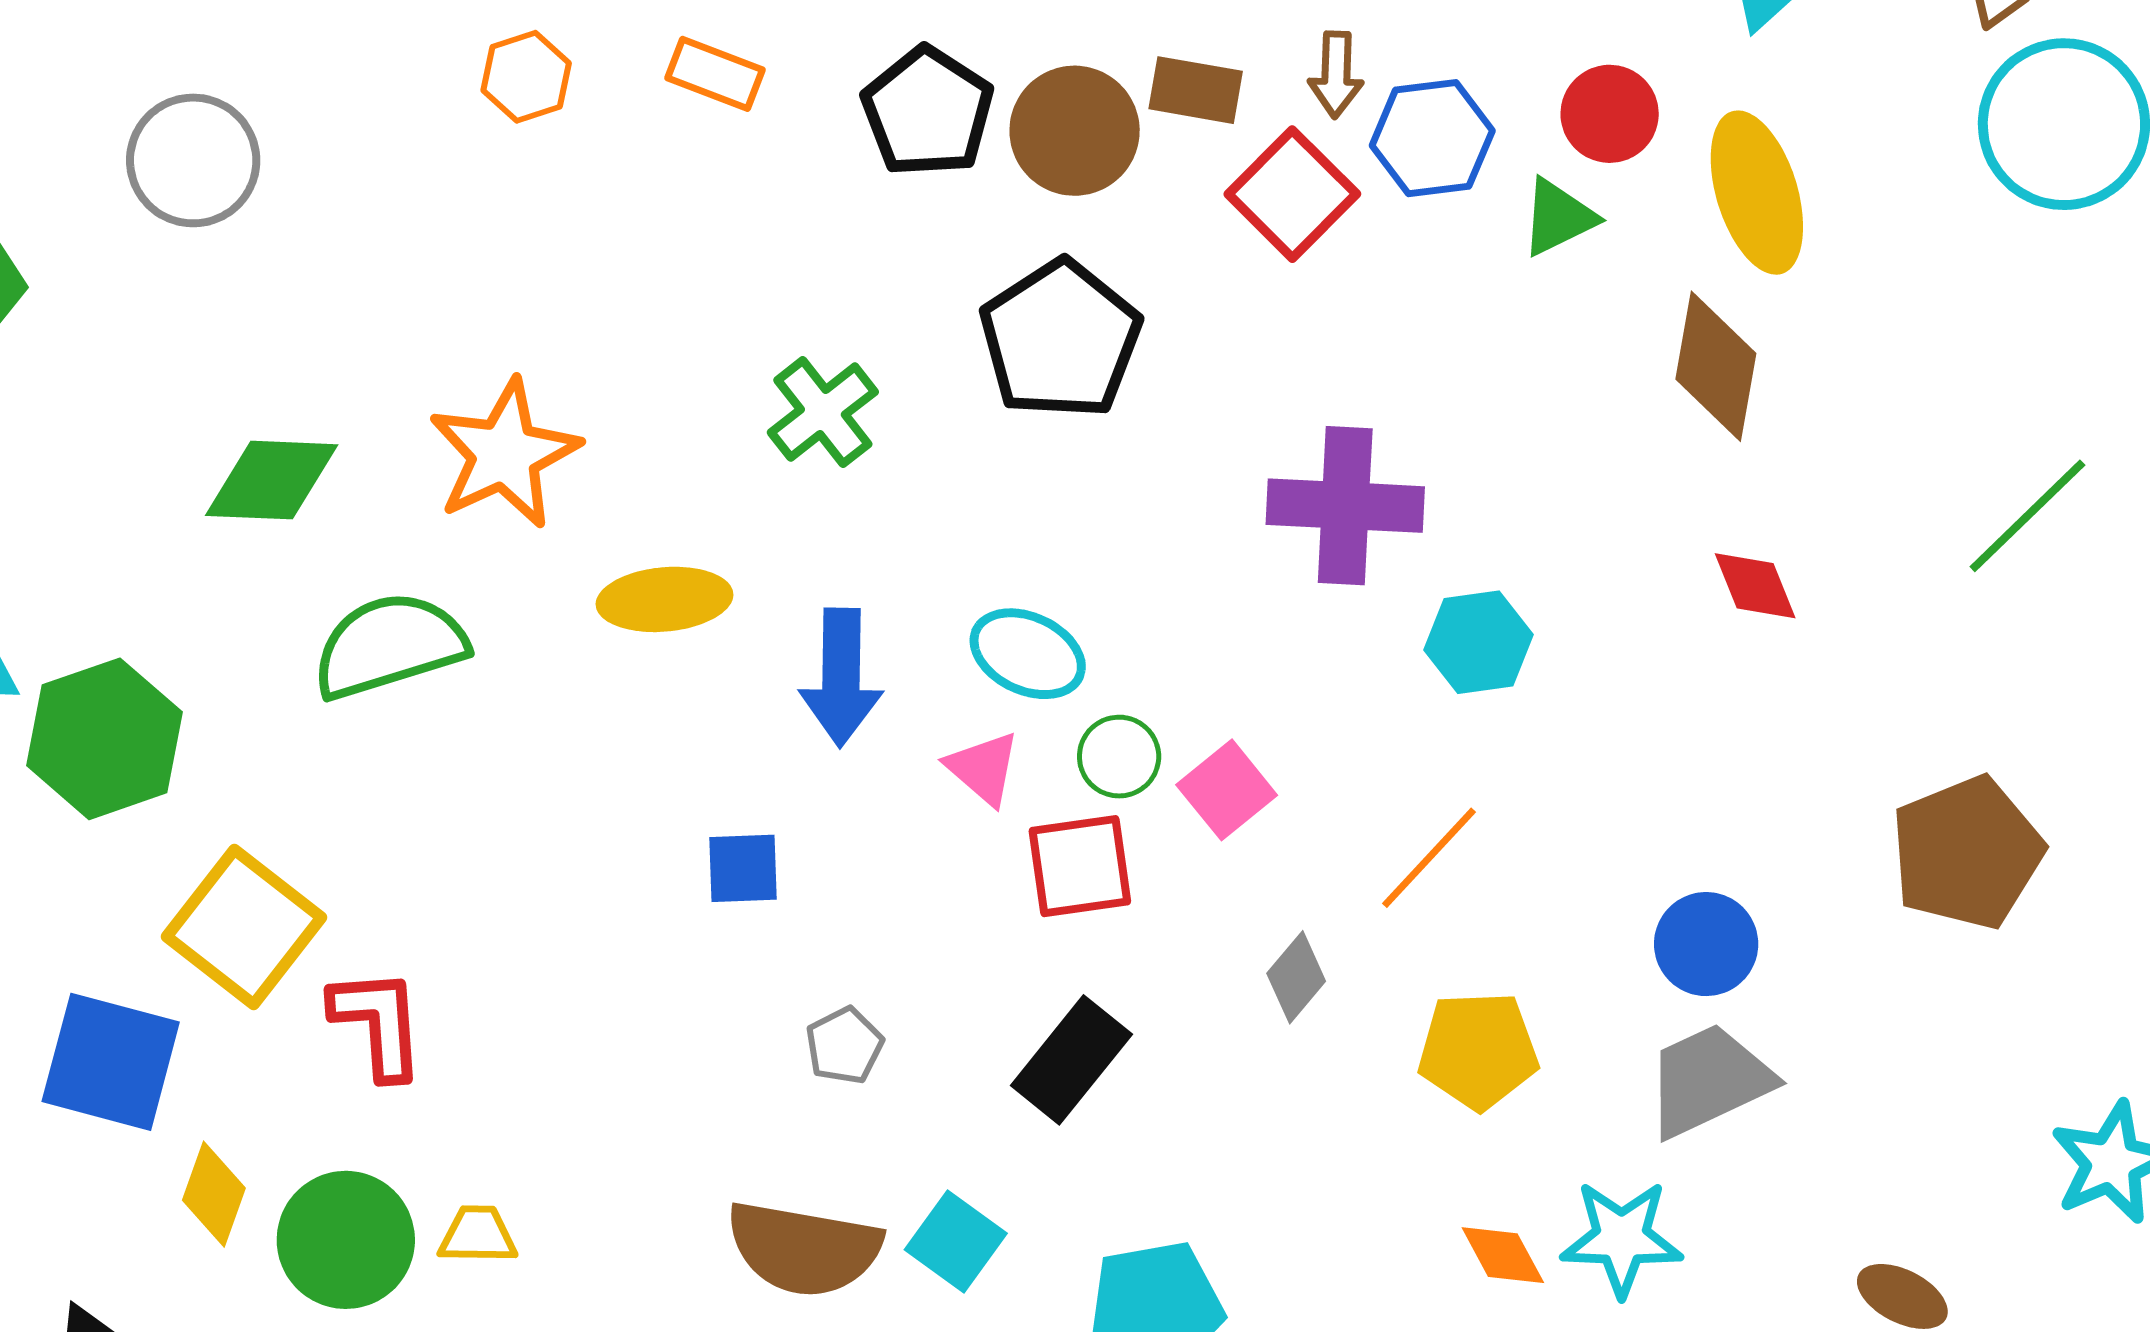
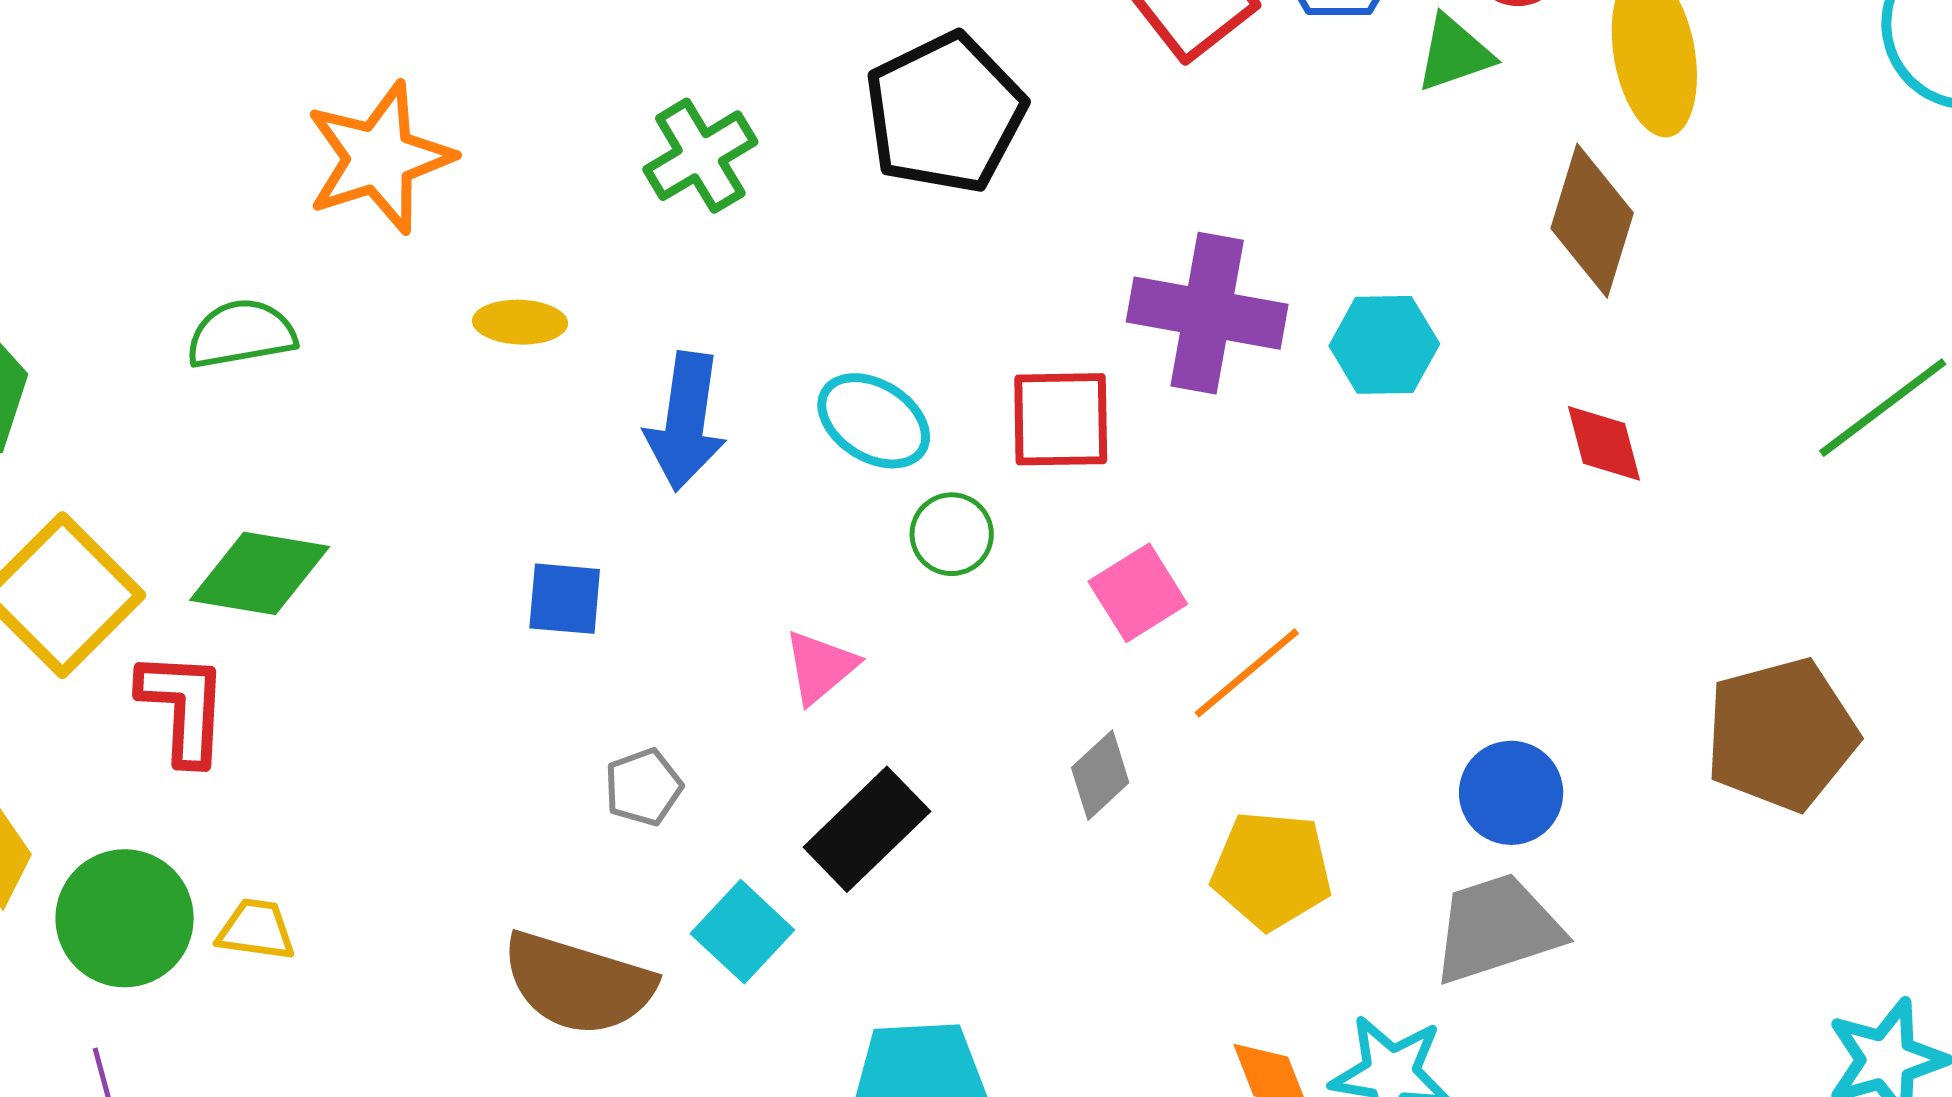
green diamond: (272, 480) -> (260, 573), moved
yellow ellipse: (665, 599) -> (520, 322), size x0.7
cyan hexagon: (1479, 642) -> (1384, 345), moved
green semicircle: (389, 646) -> (241, 334), size x0.7
pink triangle: (983, 768) -> (820, 667), moved, turned 32
pink square: (1227, 790) -> (1138, 593), moved
red square: (1080, 866) -> (1061, 419), moved
cyan square: (956, 1241) -> (742, 932), moved

